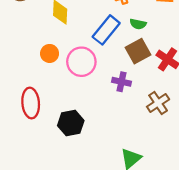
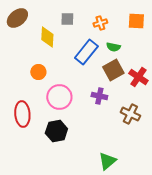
pink circle: (81, 62) -> (59, 97), moved
brown cross: (158, 103) -> (130, 114), turned -30

